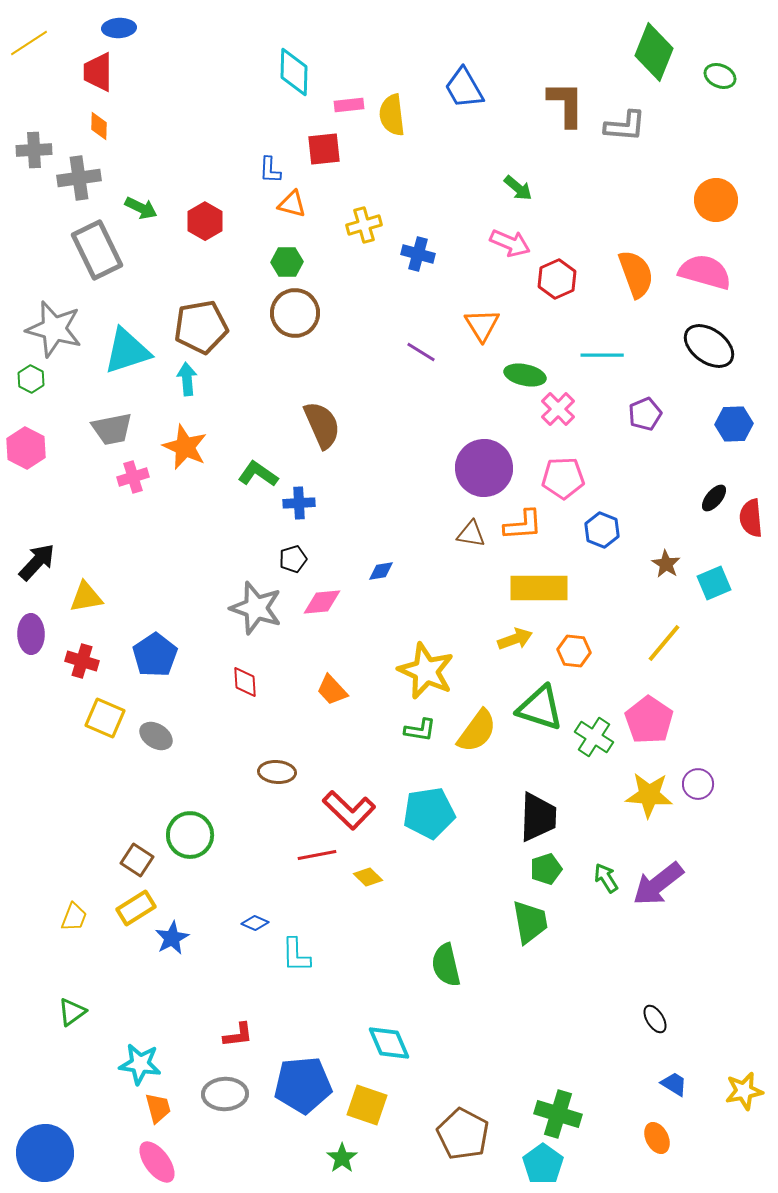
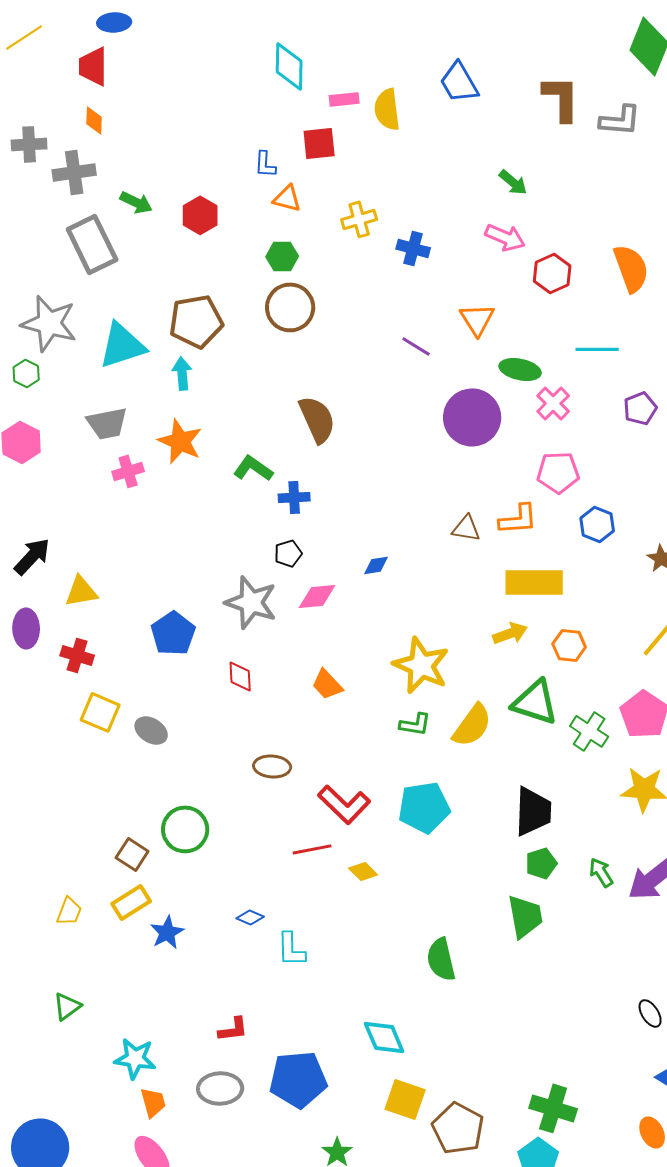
purple circle: (484, 468) -> (472, 417), moved
blue pentagon: (155, 655) -> (173, 633), moved
yellow square: (367, 1105) -> (405, 1099), moved

